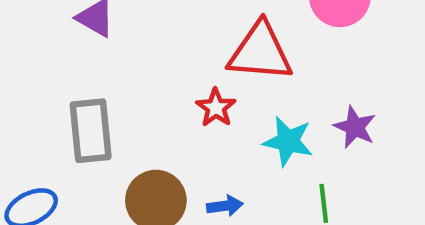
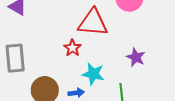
cyan star: (288, 141) -> (93, 74), moved

